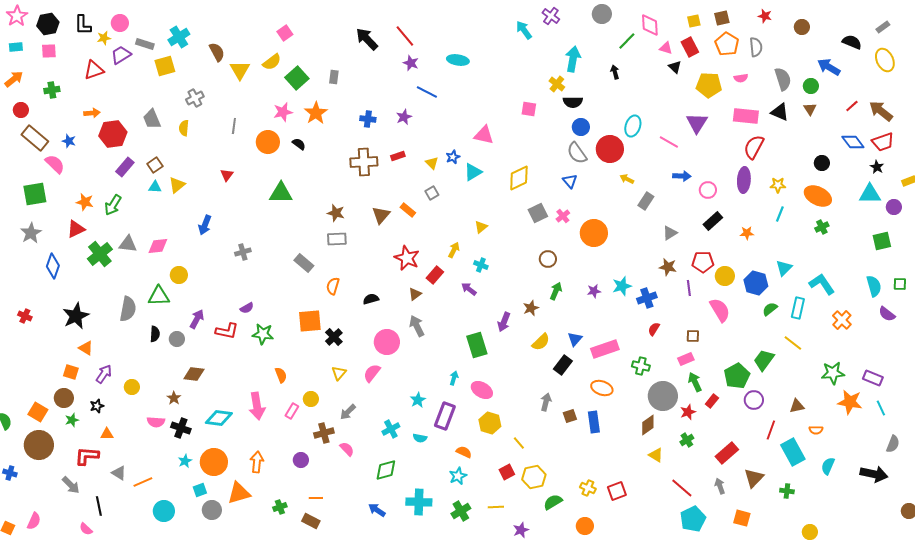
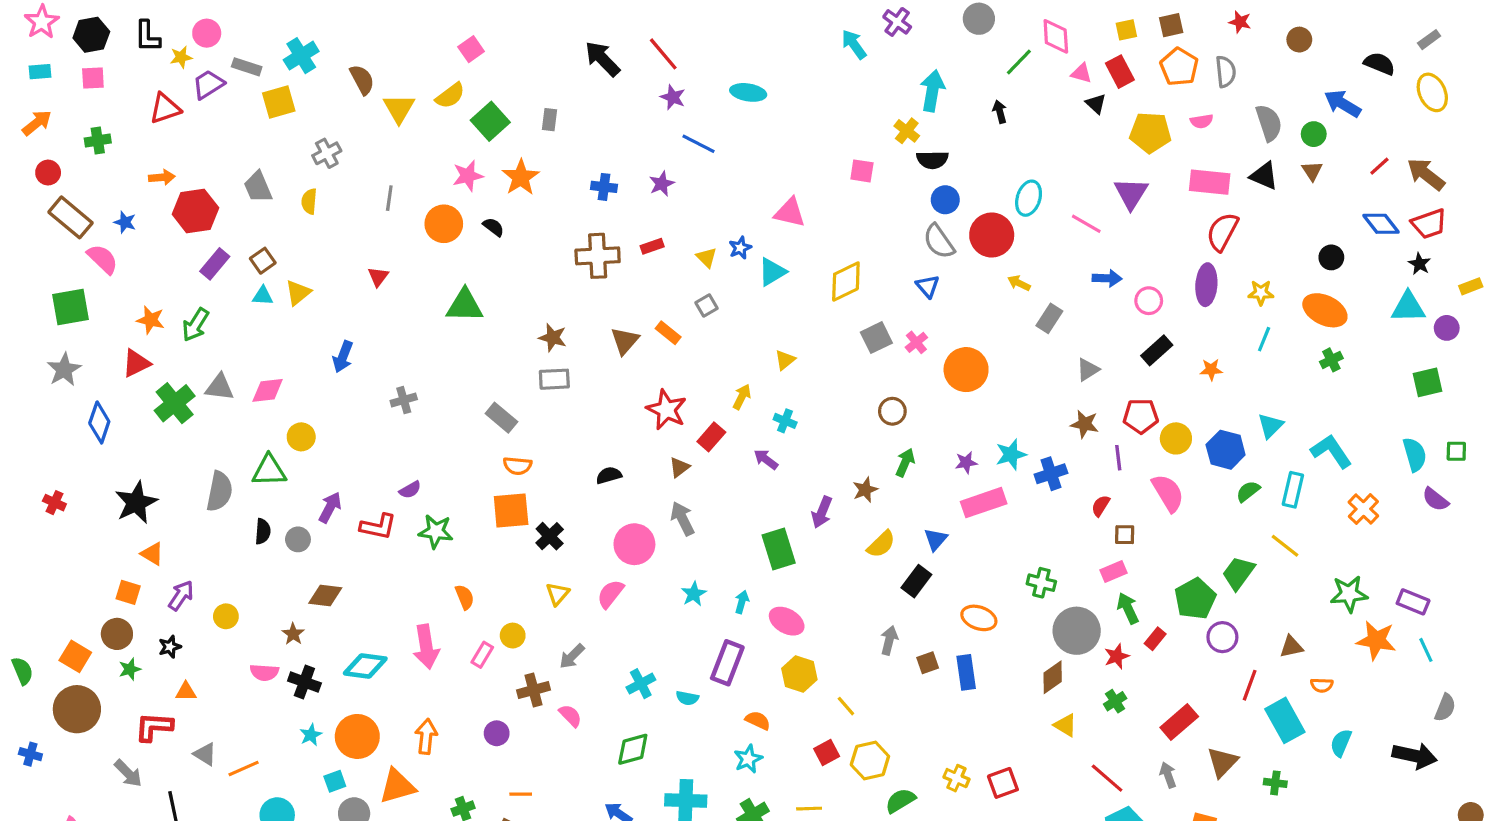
orange semicircle: (333, 286) -> (517, 466), moved, turned -102
red semicircle: (654, 329) -> (1101, 506), moved
pink rectangle: (605, 349) -> (984, 503), moved
cyan star: (418, 400) -> (694, 594), moved

